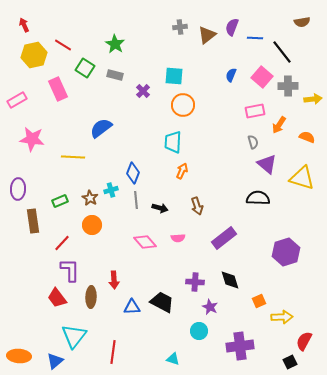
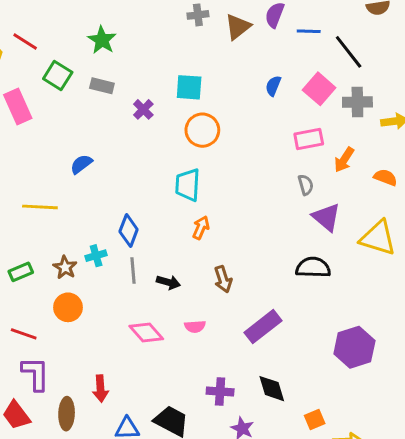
blue semicircle: (101, 128) -> (81, 164), size x0.7
red line: (62, 243) -> (24, 334), turned 66

